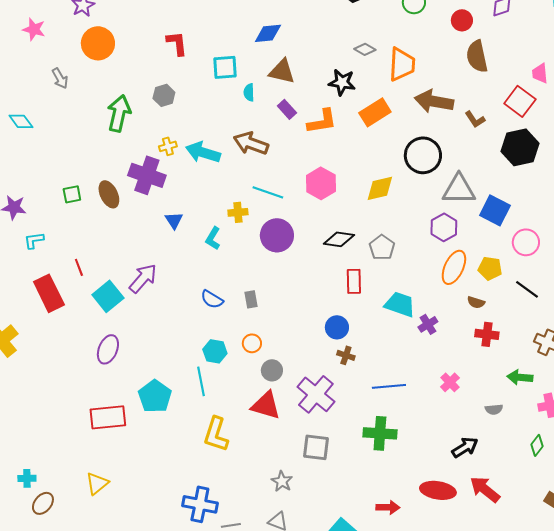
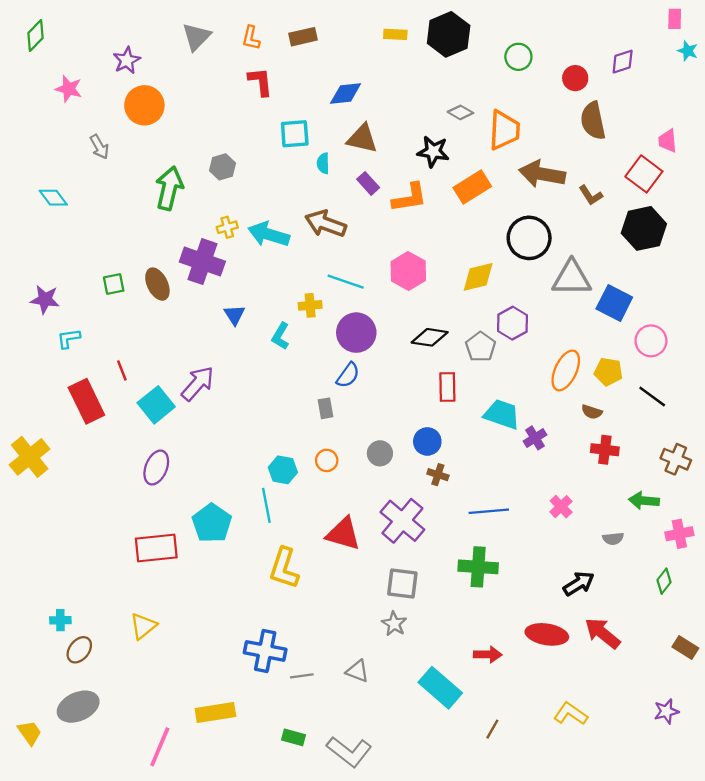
red L-shape: (177, 43) -> (260, 82), moved
purple hexagon: (444, 227) -> (512, 323), moved
blue semicircle: (212, 299) -> (348, 375), moved, turned -85
gray circle: (272, 370) -> (380, 453), moved
gray star: (282, 481) -> (394, 624), moved

